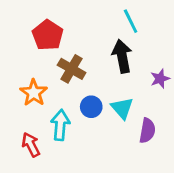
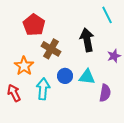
cyan line: (131, 21) -> (107, 15), moved
cyan triangle: (122, 108) -> (87, 77), turned -42
red arrow: (31, 145) -> (14, 93), moved

